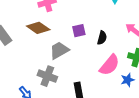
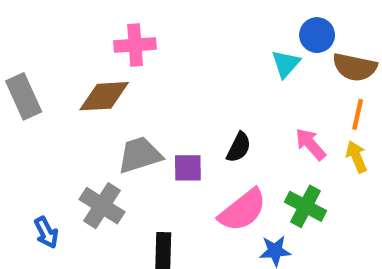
brown diamond: (38, 28) -> (104, 96), turned -50
purple square: (79, 31) -> (188, 168), moved

